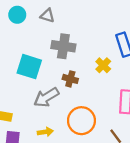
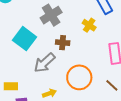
gray cross: (63, 46) -> (51, 15), turned -30
cyan square: (29, 67) -> (24, 39), turned 30

